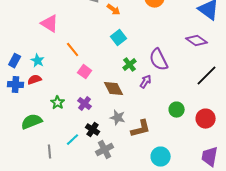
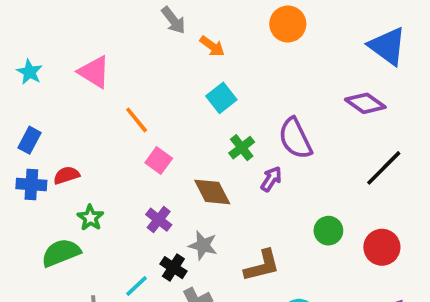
cyan star: (38, 61) -> (30, 72), moved
green star: (58, 103) -> (90, 218), moved
gray star: (118, 118) -> (203, 245), moved

